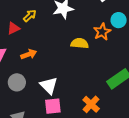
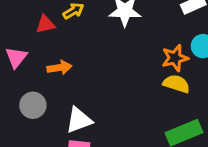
yellow semicircle: (80, 43) -> (176, 84), moved
white triangle: (49, 86) -> (79, 120), turned 42

